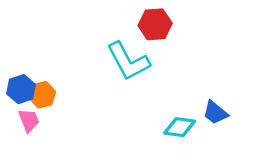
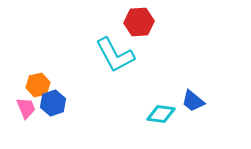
blue hexagon: (21, 89) -> (53, 103), moved

